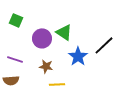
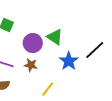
brown star: (46, 66) -> (31, 65), moved
yellow line: (57, 84) -> (48, 89), turned -49

